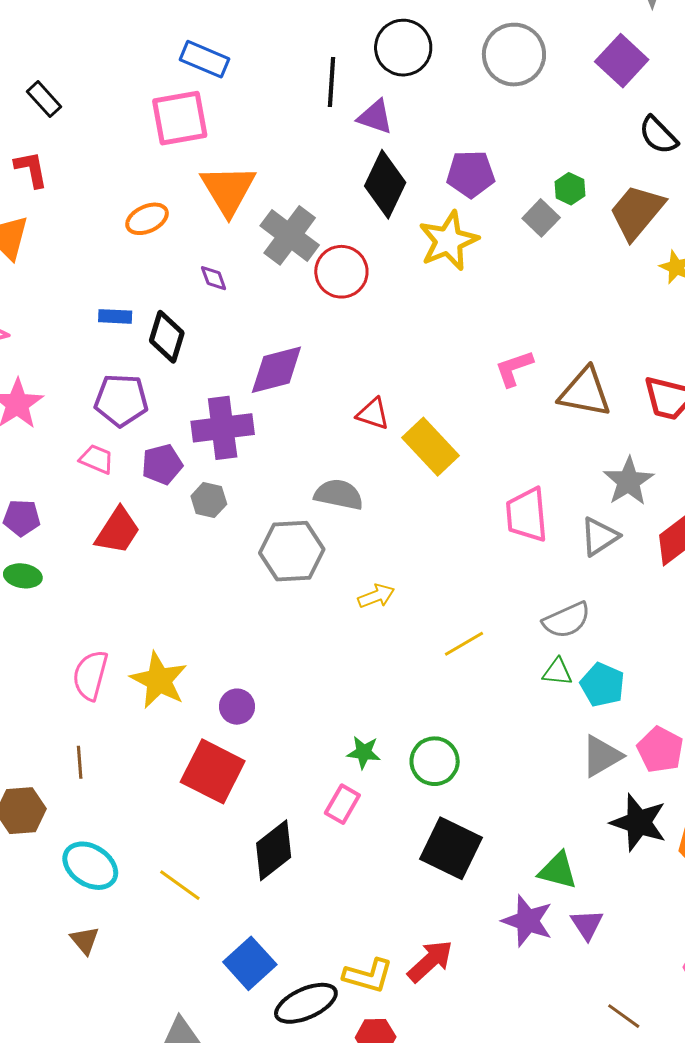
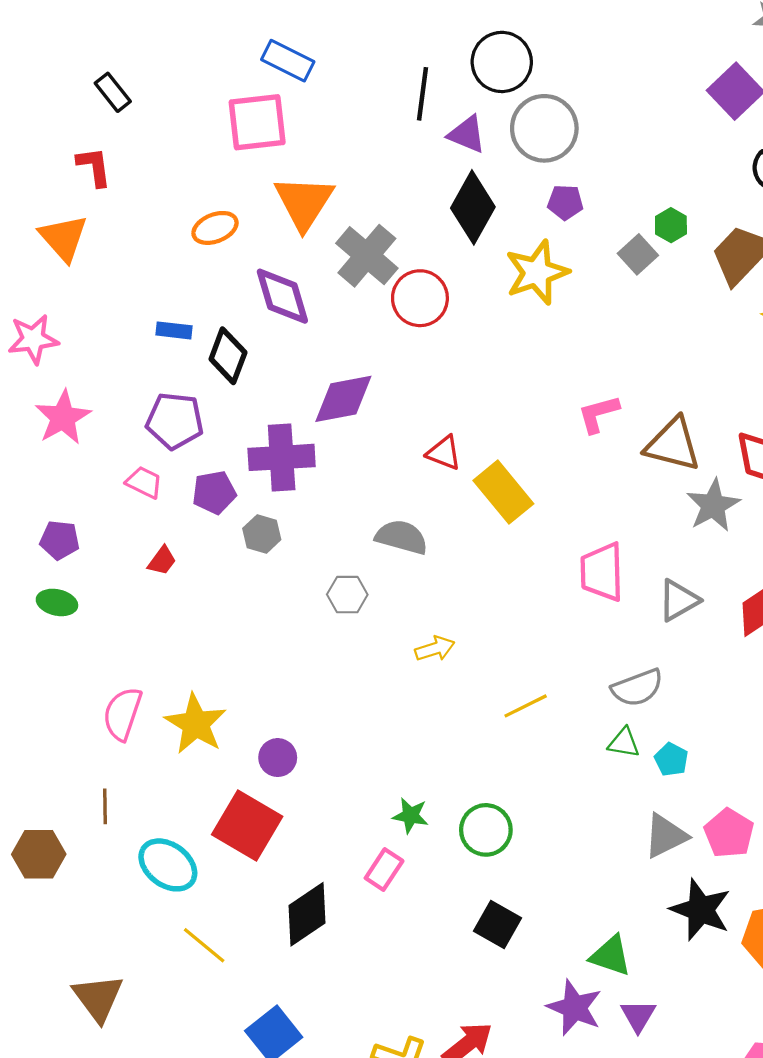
gray circle: (514, 55) -> (544, 128), moved
purple pentagon: (471, 174) -> (565, 202), size x0.7
purple diamond: (214, 278) -> (282, 296), size x2.0
gray star: (629, 481) -> (713, 505), moved
red trapezoid: (118, 531) -> (162, 561), size x0.6
gray hexagon: (292, 551) -> (347, 595), size x0.6
cyan pentagon: (602, 685) -> (671, 759), size x0.7
black square: (451, 848) -> (497, 924), size x0.7
cyan ellipse: (90, 866) -> (168, 865), moved
brown triangle: (85, 940) -> (98, 998), size x1.6

